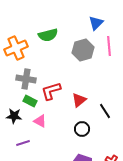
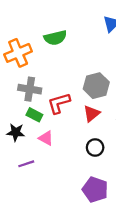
gray hexagon: (83, 50) -> (96, 86), moved

